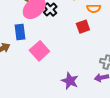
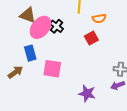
pink square: (39, 51) -> (52, 69), turned -30

